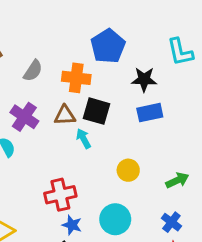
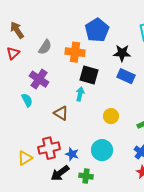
blue rectangle: (150, 113) -> (126, 76), turned 36
brown triangle: (65, 115) -> (61, 113), moved, turned 35
cyan arrow: (83, 138) -> (80, 94), turned 40
red cross: (60, 195) -> (49, 148), moved

